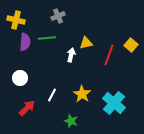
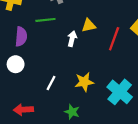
purple semicircle: (25, 42) -> (21, 37), moved
yellow star: (82, 94) -> (84, 82), turned 30
red arrow: (27, 108) -> (23, 110), moved, turned -138

